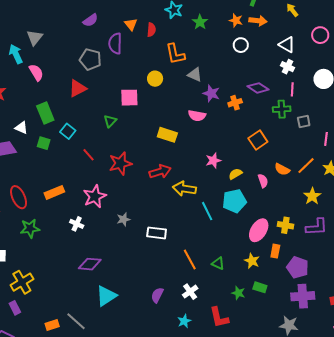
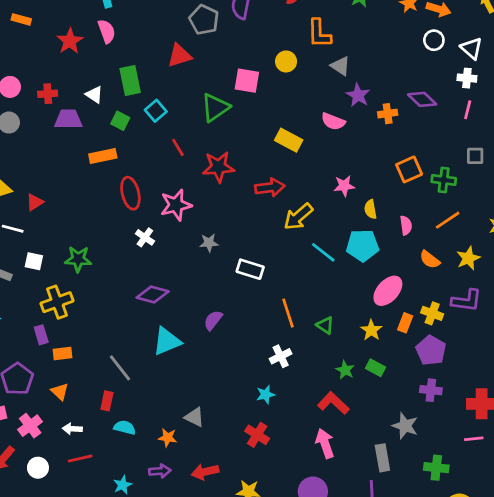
white circle: (241, 45) -> (434, 40), moved
white cross: (288, 67) -> (467, 78), turned -32
pink semicircle: (36, 72) -> (107, 31), moved
green cross: (282, 109) -> (444, 180), moved
green triangle: (110, 121) -> (215, 107), size x1.6
orange line: (306, 166) -> (448, 220), moved
orange semicircle: (282, 169) -> (430, 260), moved
yellow semicircle: (235, 174) -> (371, 209), turned -80
yellow arrow: (184, 189) -> (298, 217), turned -60
orange rectangle: (54, 192) -> (103, 156), moved
red ellipse: (19, 197) -> (130, 193), moved
cyan line: (207, 211) -> (323, 252), turned -36
yellow cross: (285, 225) -> (432, 313), moved
green star: (30, 228) -> (78, 259), moved
purple semicircle: (157, 295) -> (213, 320), moved
purple cross: (303, 296) -> (431, 390), size x0.7
red L-shape: (219, 317) -> (333, 403), moved, turned 135
orange rectangle: (52, 325) -> (62, 354), moved

